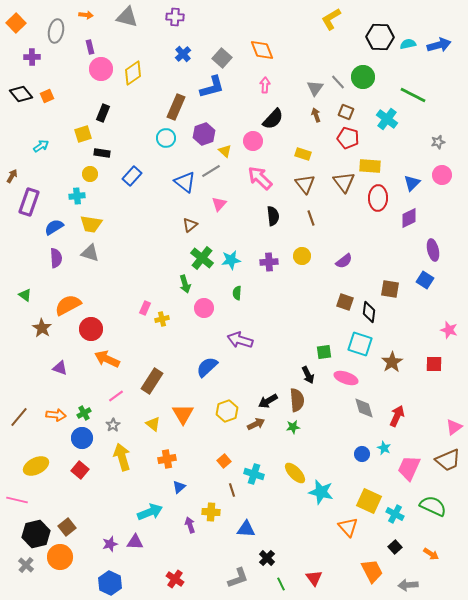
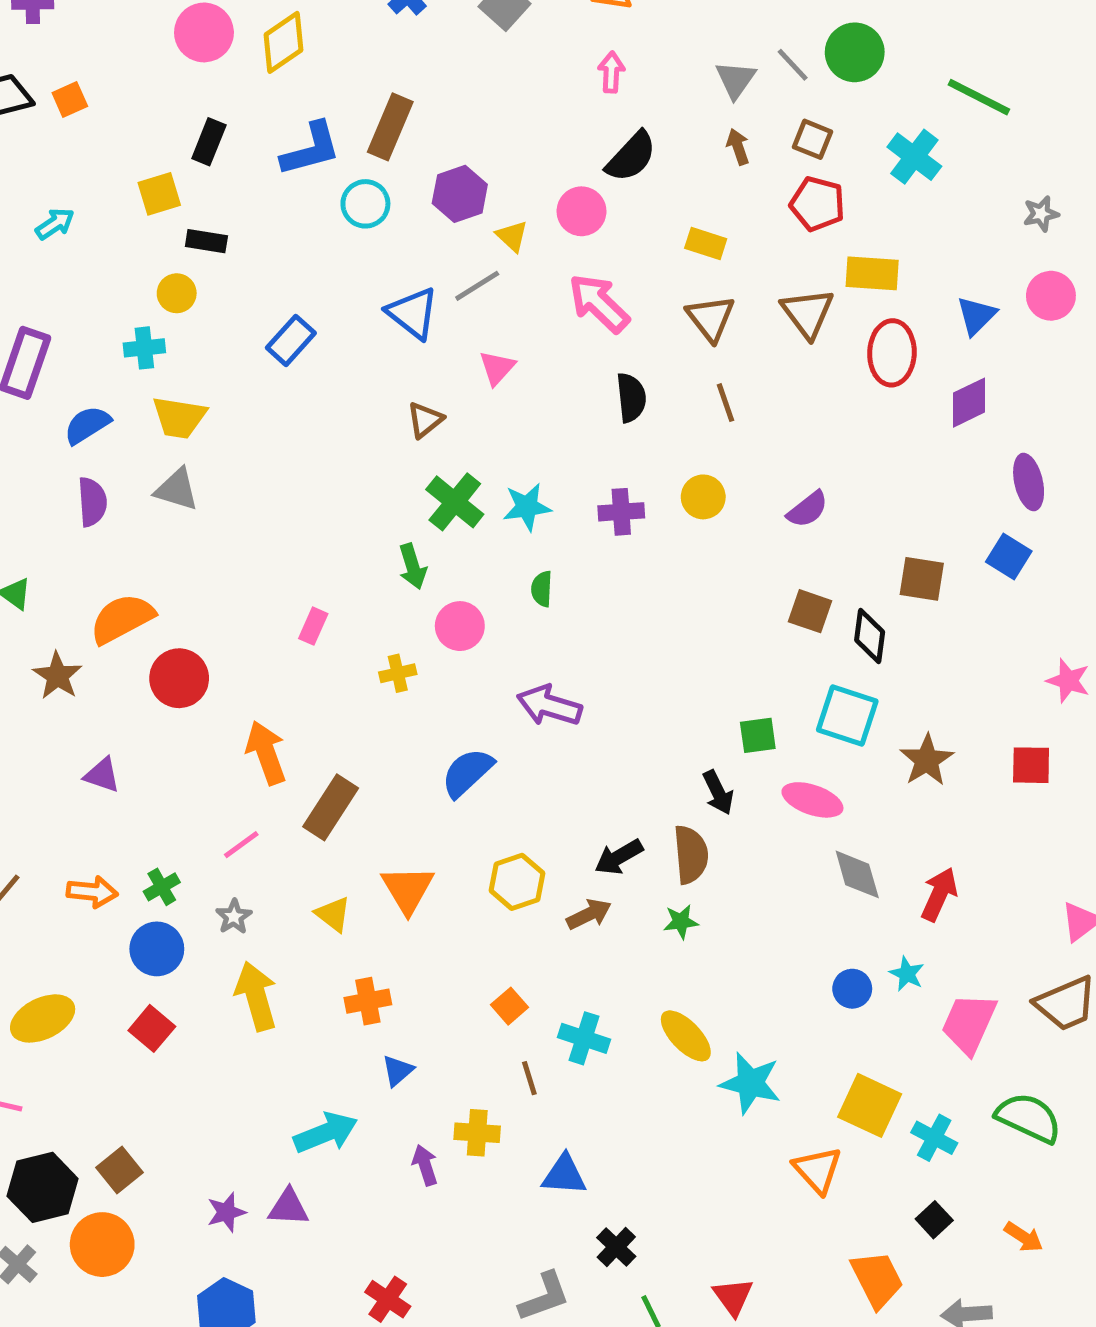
blue L-shape: (212, 87) -> (311, 149), moved
blue rectangle: (132, 176) -> (291, 340), moved
yellow cross: (162, 319) -> (398, 673), moved
orange arrow: (107, 359) -> (266, 753), moved, turned 45

